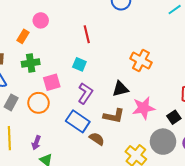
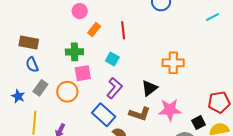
orange rectangle: (23, 36) -> (94, 29), moved
orange cross: (141, 61) -> (173, 63), turned -35
green cross: (31, 63) -> (74, 52), moved
black triangle: (120, 89) -> (149, 88), turned -30

